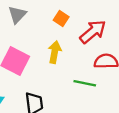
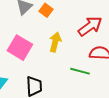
orange square: (61, 19) -> (46, 10), moved

